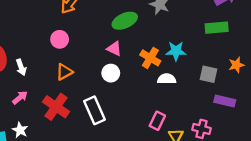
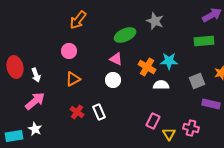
gray square: (208, 74) -> (197, 81), turned -35
pink arrow: (20, 98) -> (35, 101), size x1.5
red cross: (56, 107) -> (77, 112), moved, size x0.6
white rectangle: (94, 110) -> (99, 112), size x0.7

